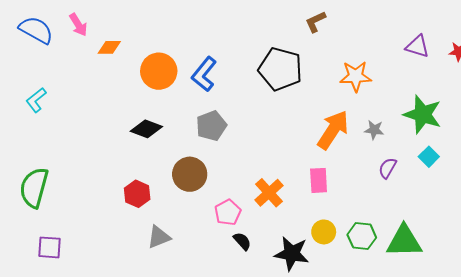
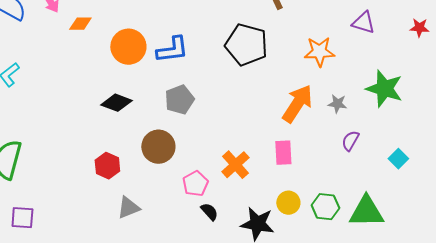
purple triangle: (417, 46) -> (363, 23), moved
blue L-shape: (204, 74) -> (172, 50), turned -136
cyan square: (429, 157) -> (398, 159), moved

